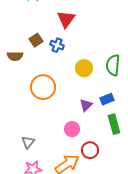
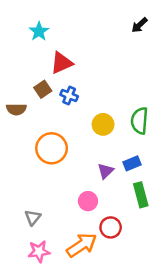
red triangle: (66, 19) -> (62, 63), moved, turned 30

